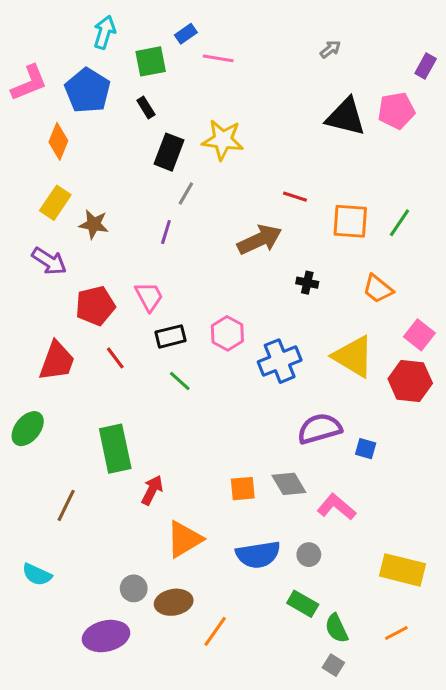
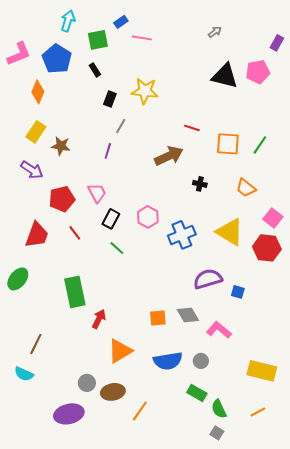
black rectangle: (169, 152) -> (110, 99), size x0.7
black rectangle: (171, 336) -> (111, 219), turned -48
brown line: (66, 505) -> (36, 344), moved

